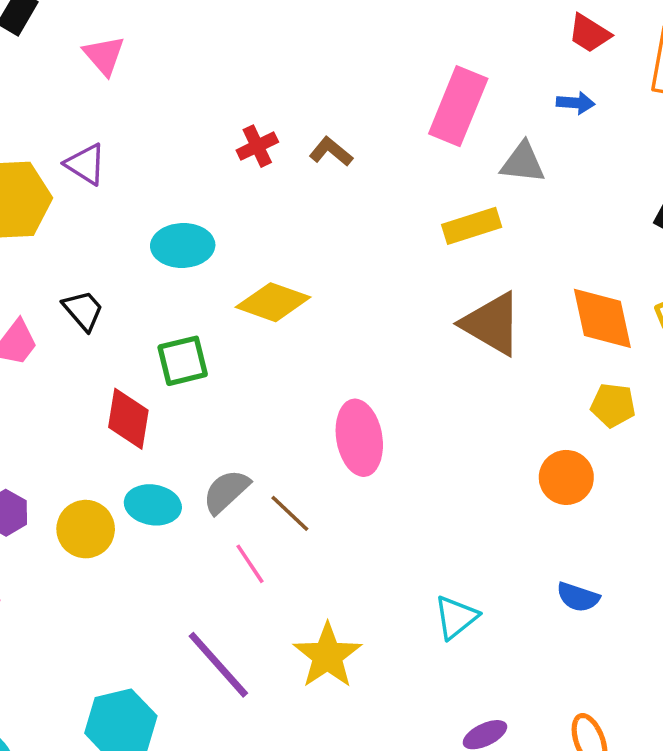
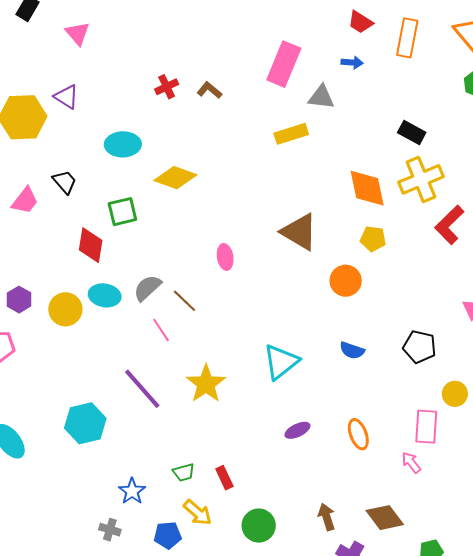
brown triangle: (492, 324) -> (299, 232), moved
pink ellipse: (359, 438) -> (225, 257), size x0.6
cyan triangle: (456, 617) -> (281, 362), size x1.4

